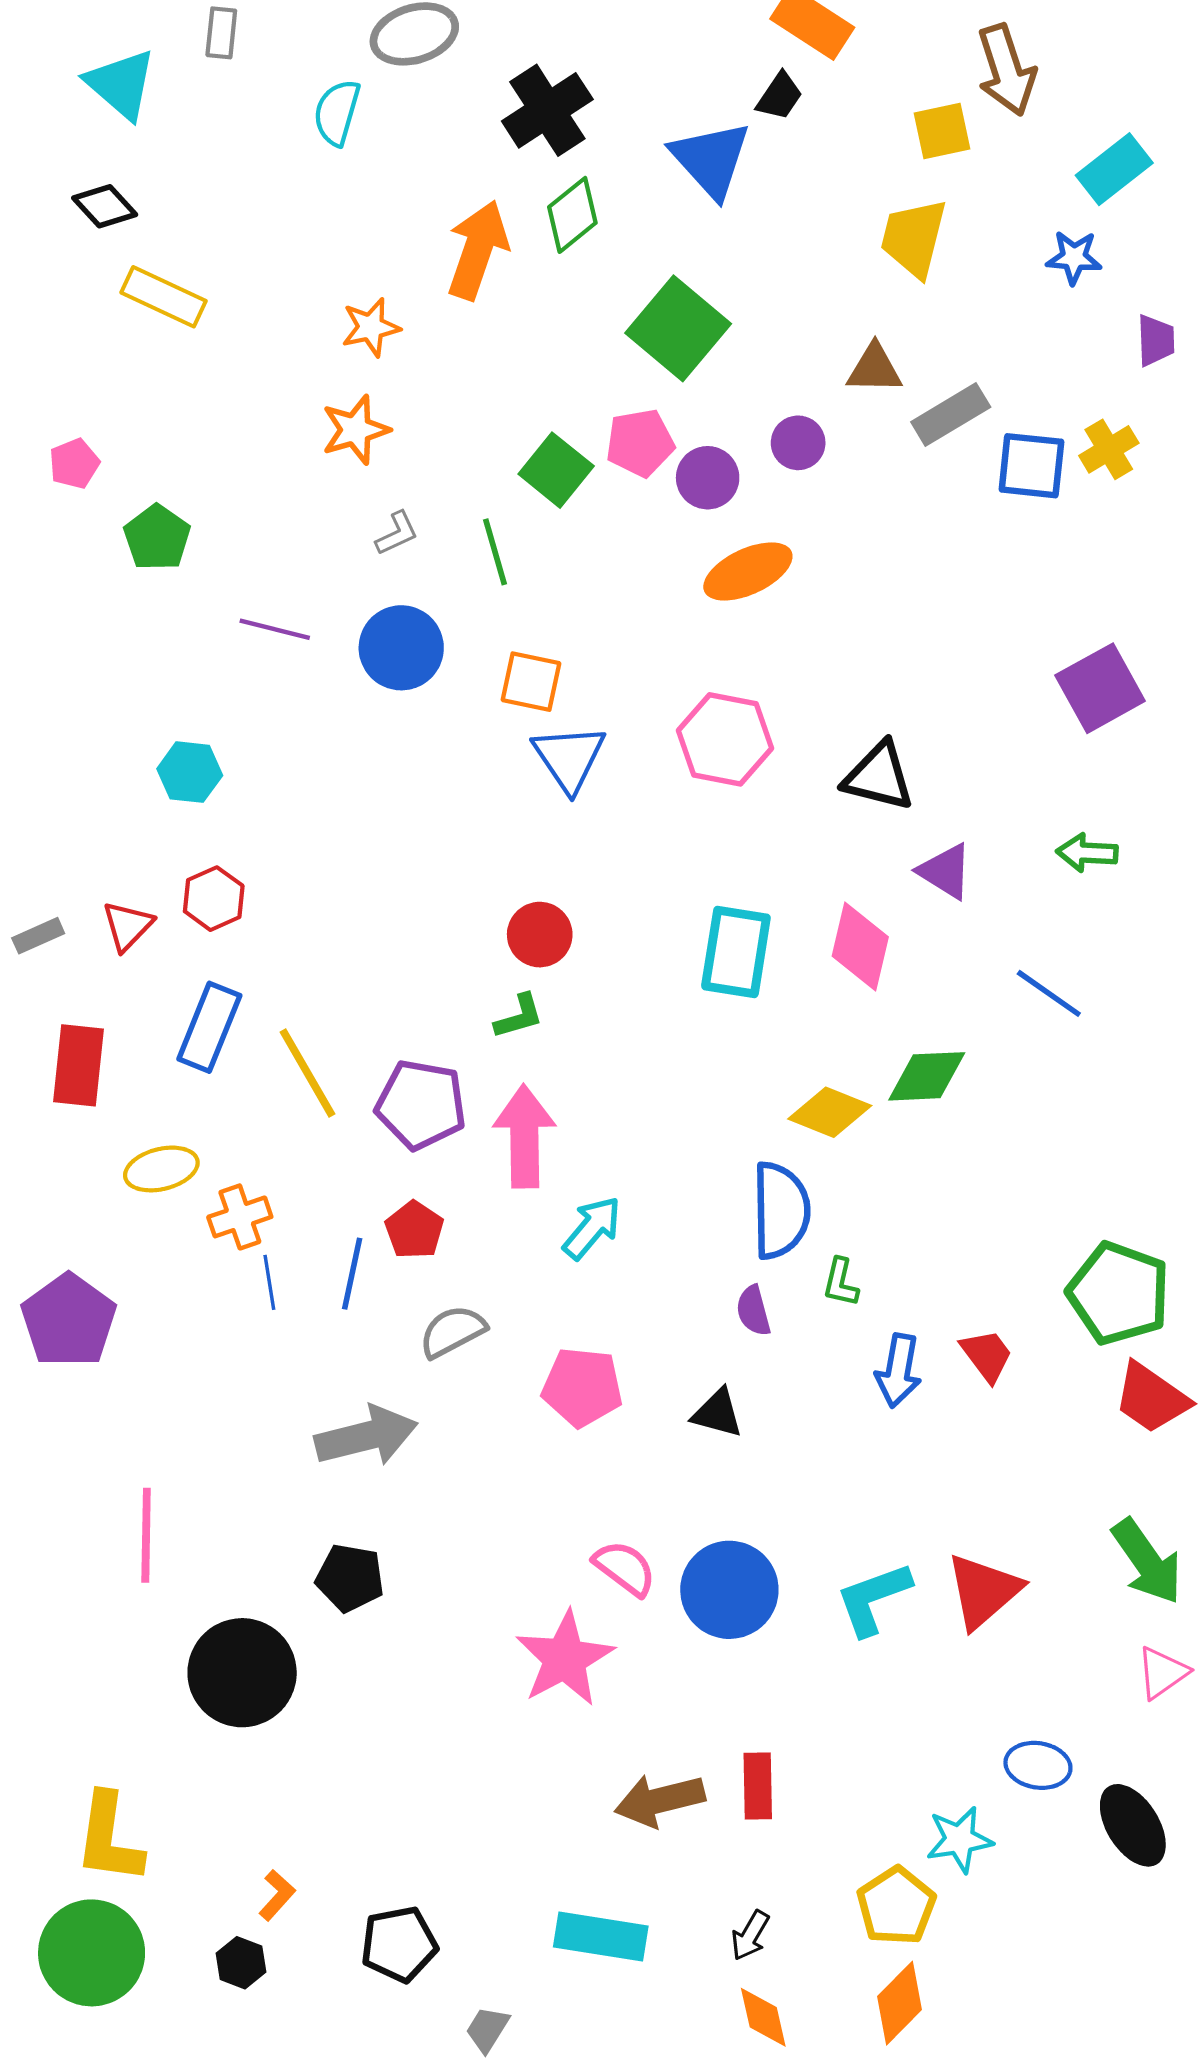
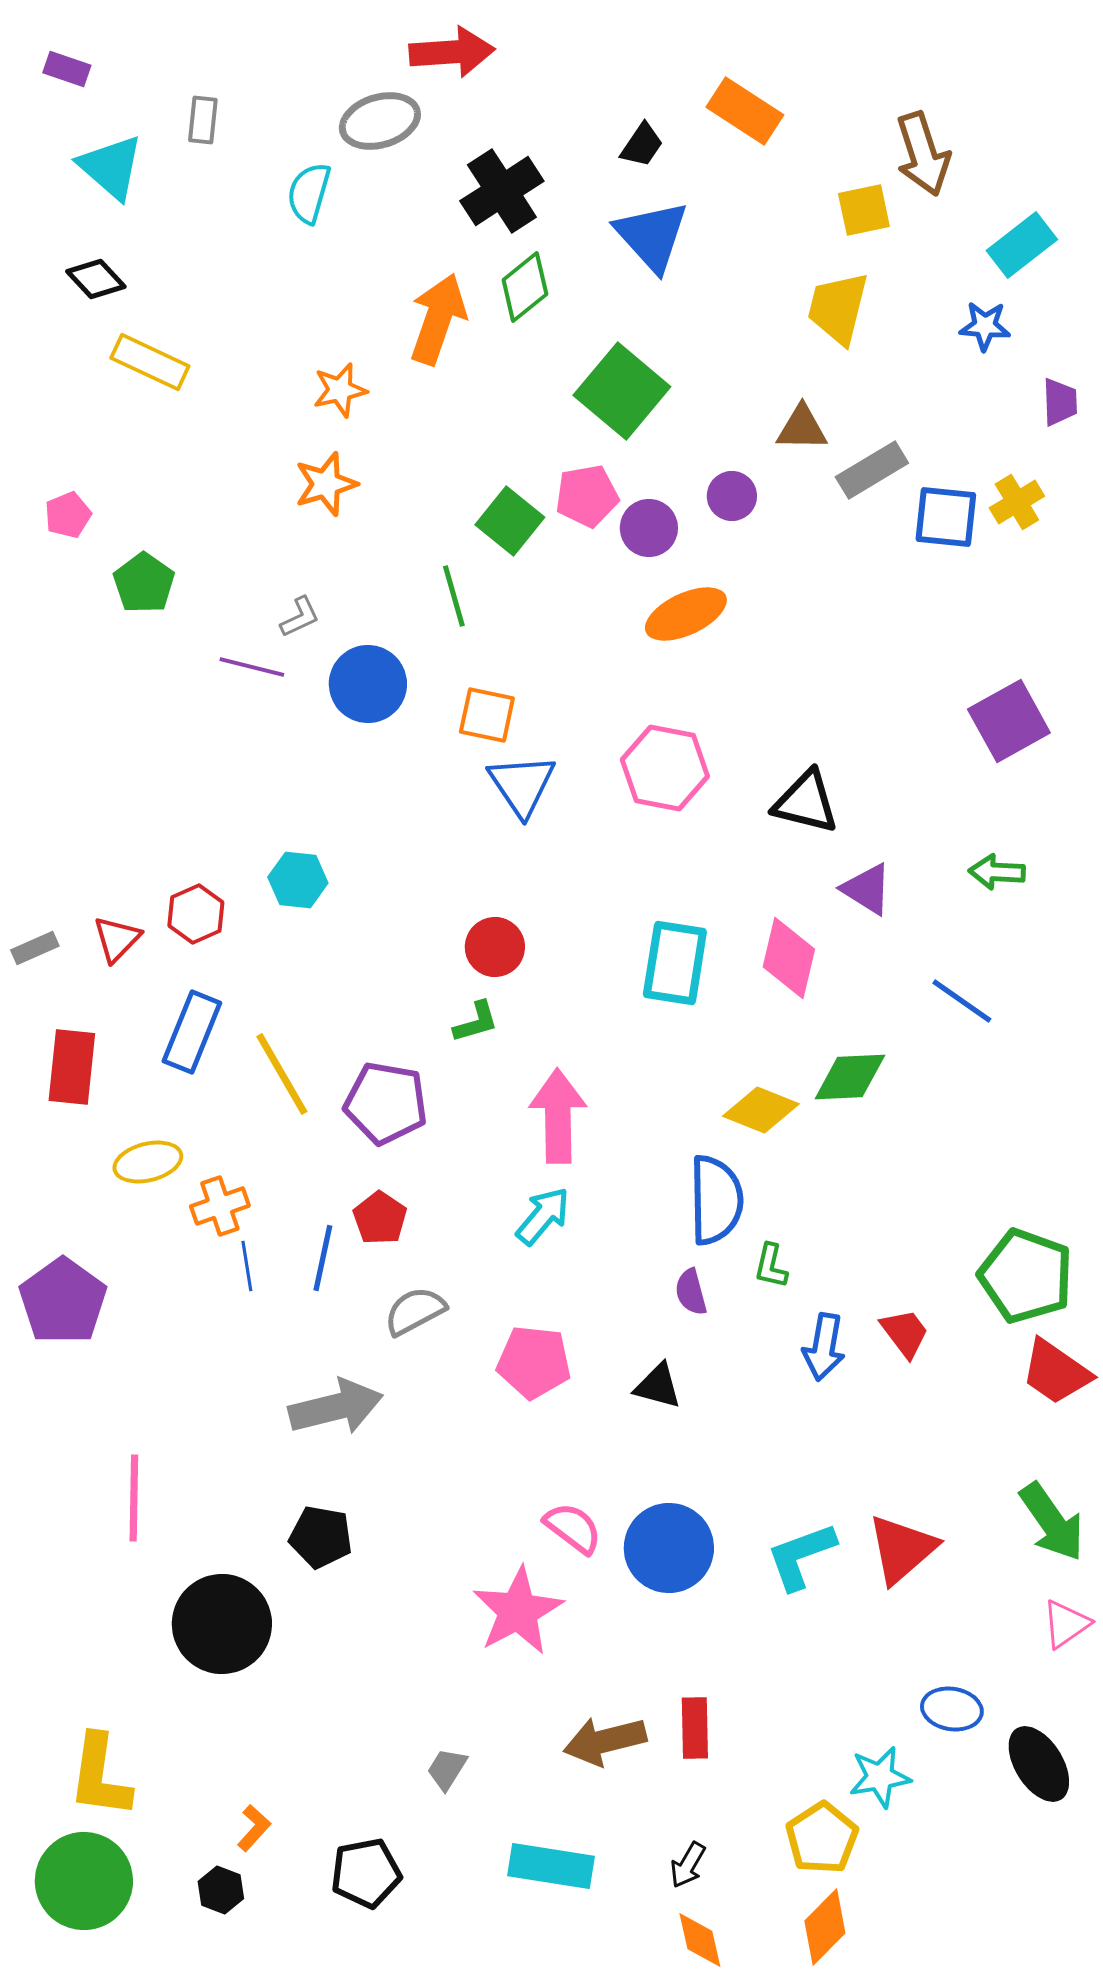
black trapezoid: (780, 96) -> (642, 145), moved
gray L-shape: (397, 533) -> (300, 617), moved
cyan hexagon: (190, 772) -> (298, 880), moved
pink arrow: (524, 1136) -> (558, 1116), moved
gray trapezoid: (487, 2029) -> (447, 1769), moved

